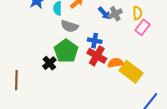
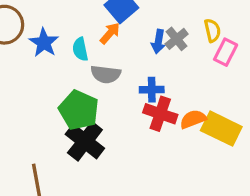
blue arrow: (104, 13) -> (158, 42), turned 64
green pentagon: (66, 51) -> (79, 110), moved
black cross: (49, 63) -> (85, 141), size x1.6

